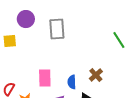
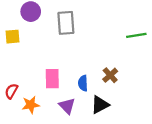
green line: (119, 40) -> (136, 35), turned -66

